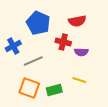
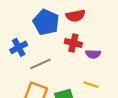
red semicircle: (77, 21) -> (76, 16), moved

